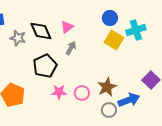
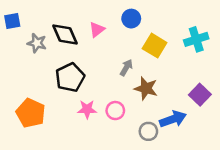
blue circle: (110, 18) -> (131, 19), moved
cyan cross: (136, 30) -> (196, 39), moved
gray arrow: (71, 48) -> (126, 68), moved
brown star: (107, 87) -> (146, 88), moved, turned -30

